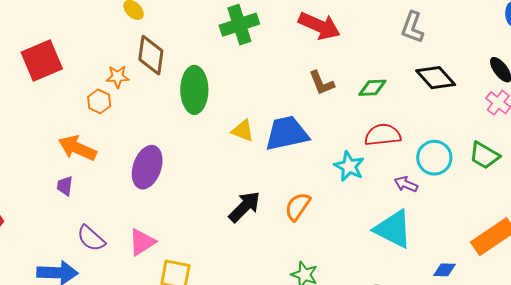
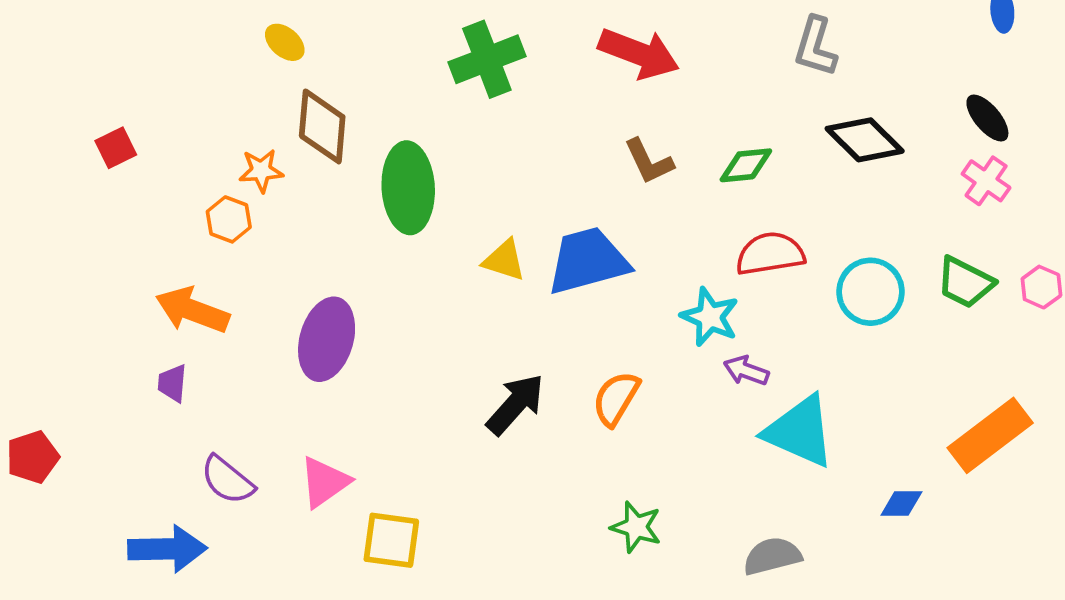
red square: (42, 60) -> (116, 148), size x0.5
purple arrow: (406, 184) -> (746, 371), moved

